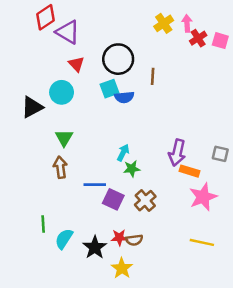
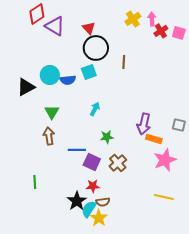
red triangle: (76, 64) -> (89, 28), moved
blue semicircle: (124, 97) -> (68, 80), moved
cyan arrow: (123, 153) -> (95, 109), moved
red star: (119, 238) -> (93, 186), moved
cyan semicircle: (64, 239) -> (89, 209), moved
brown semicircle: (134, 240) -> (103, 202), moved

